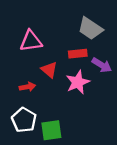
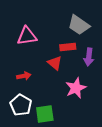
purple arrow: (102, 65) -> (89, 57), turned 66
red triangle: (49, 70) -> (55, 63), moved
pink star: (78, 82) -> (76, 88), moved

